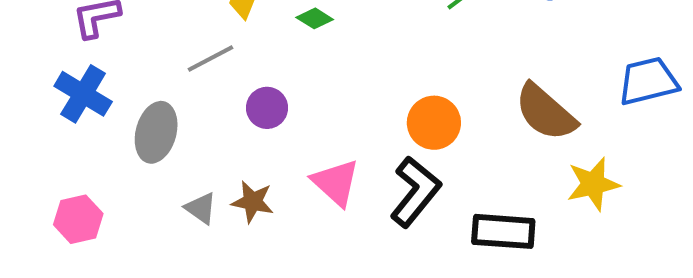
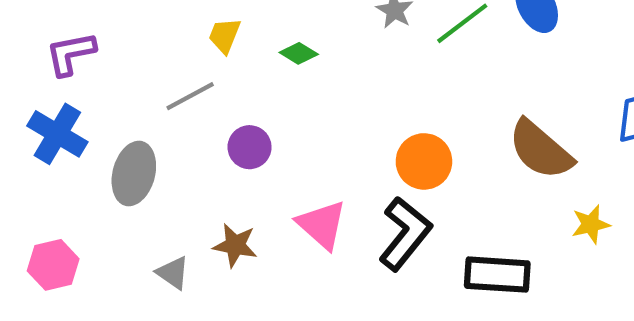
yellow star: (593, 184) -> (591, 224), size x0.7
gray triangle: (201, 208) -> (173, 273), moved

